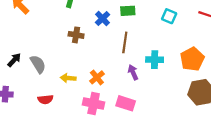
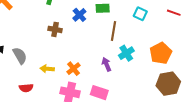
brown line: (125, 42) -> (113, 31), moved
cyan cross: (155, 60) -> (126, 53), turned -35

